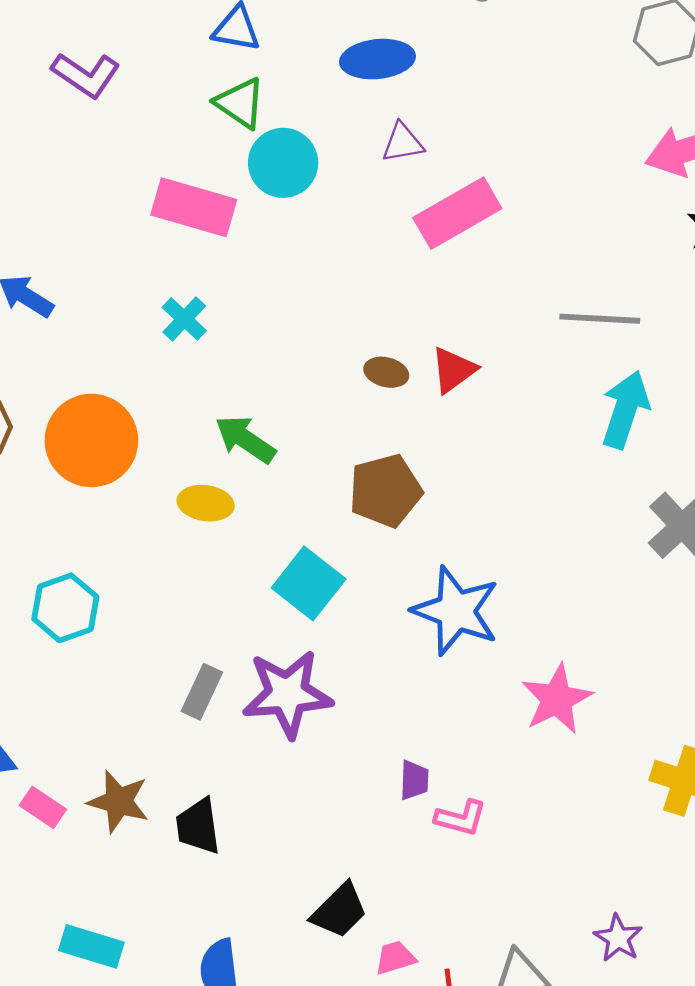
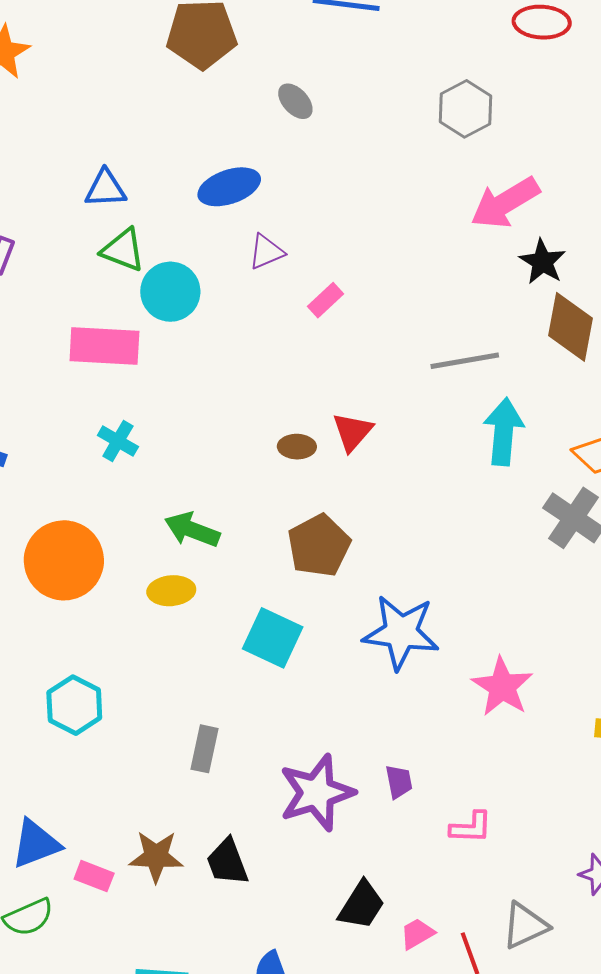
pink rectangle: (457, 213) -> (325, 300), size x0.5
purple star: (287, 694) -> (317, 793), moved
pink L-shape: (461, 818) -> (471, 827), moved

